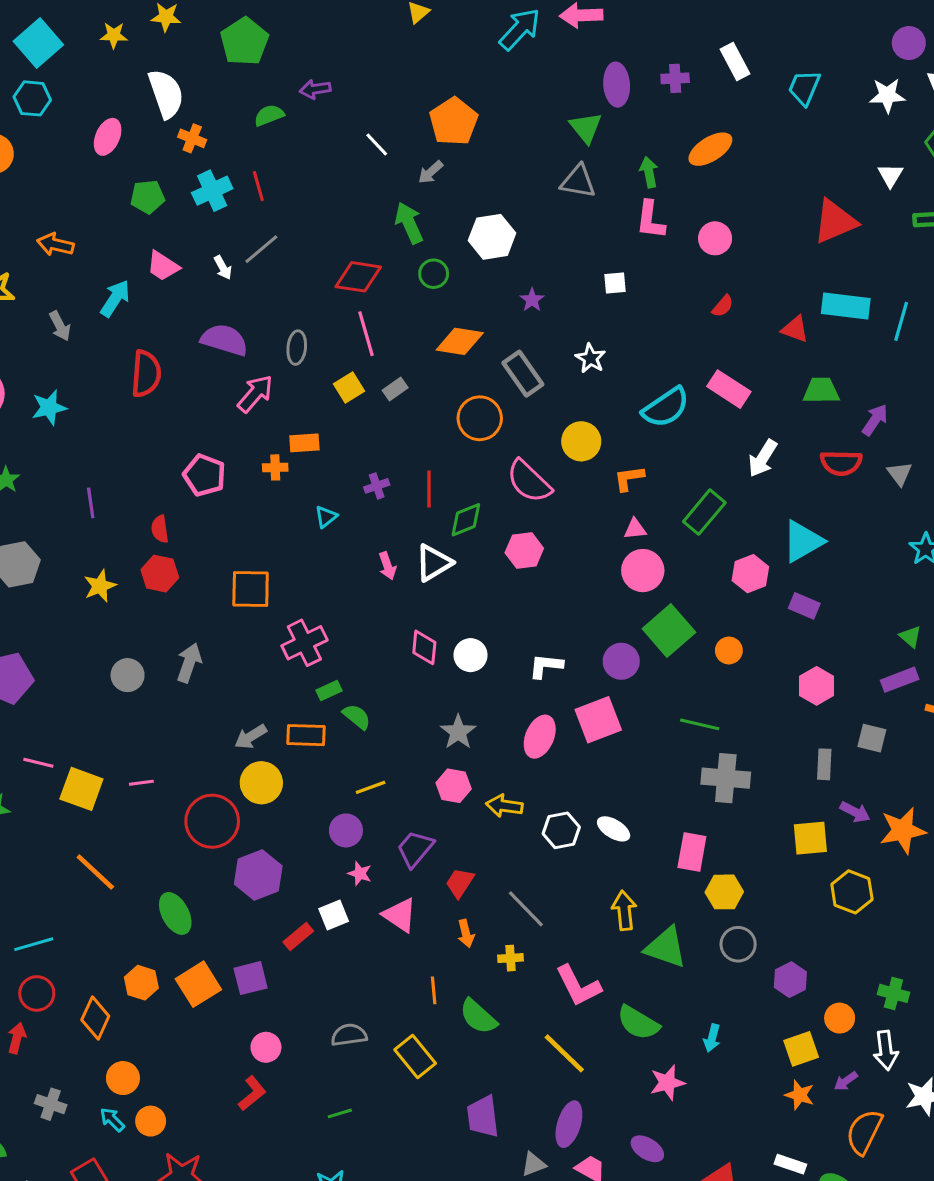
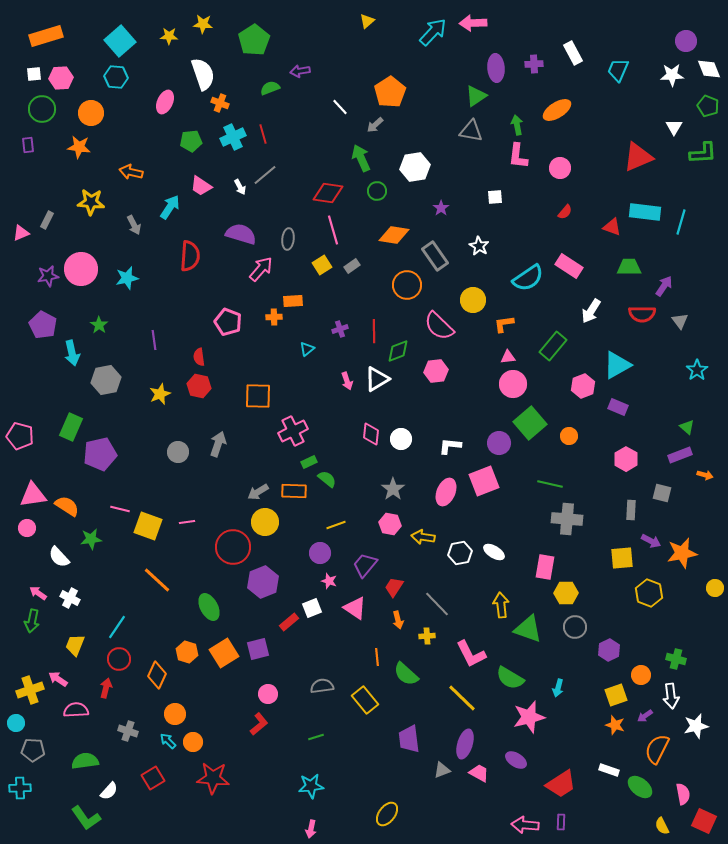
green triangle: (586, 128) -> (476, 96), turned 35
cyan line: (34, 944) -> (117, 627), turned -40
pink star: (667, 1083) -> (529, 717), size x1.4

